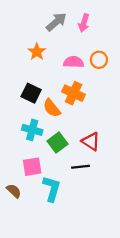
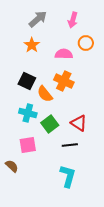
gray arrow: (56, 22) -> (38, 19), moved
orange circle: (99, 60) -> (86, 43), moved
cyan L-shape: (52, 189) -> (68, 176), moved

